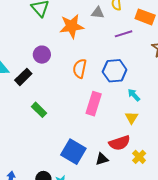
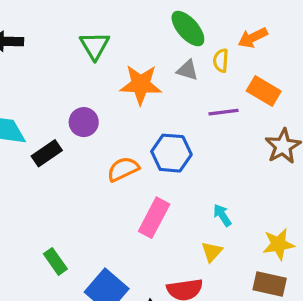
orange semicircle: (80, 68) -> (123, 169), moved, turned 42
blue hexagon: (115, 71) -> (171, 153), moved
green rectangle: (39, 110) -> (55, 261), moved

